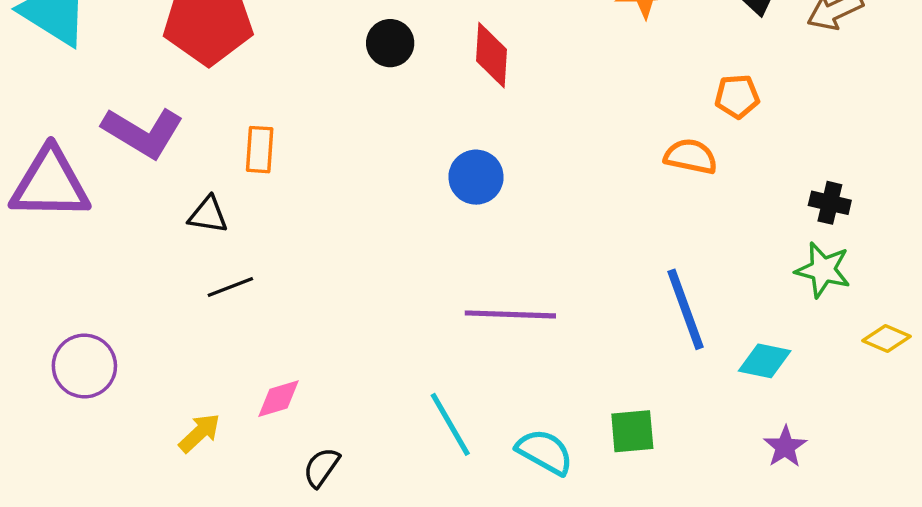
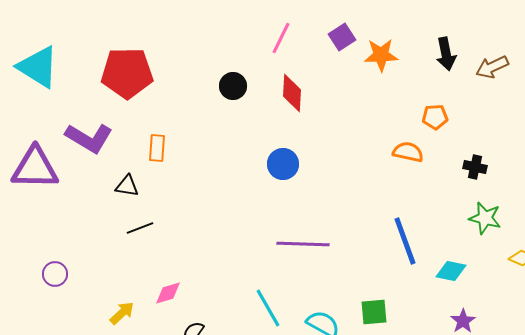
black cross: (830, 203) -> (475, 167), moved
purple circle: (84, 366) -> (55, 274), size x0.7

